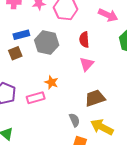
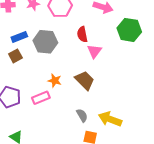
pink triangle: (87, 64) -> (94, 51), moved
brown trapezoid: (95, 98) -> (85, 80), moved, turned 70

